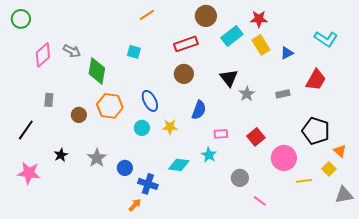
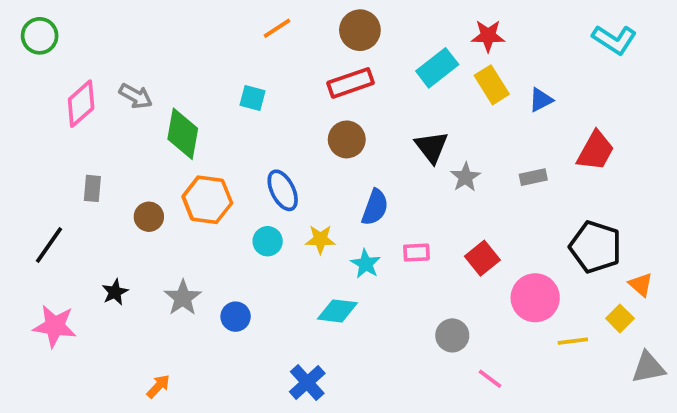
brown circle: (206, 16) -> (360, 30), moved
cyan L-shape: (326, 39) -> (614, 40), moved
cyan star: (209, 155) -> (366, 264), moved
blue cross: (148, 184) -> (307, 383), moved, turned 30
orange arrow: (135, 205) -> (158, 386), moved

